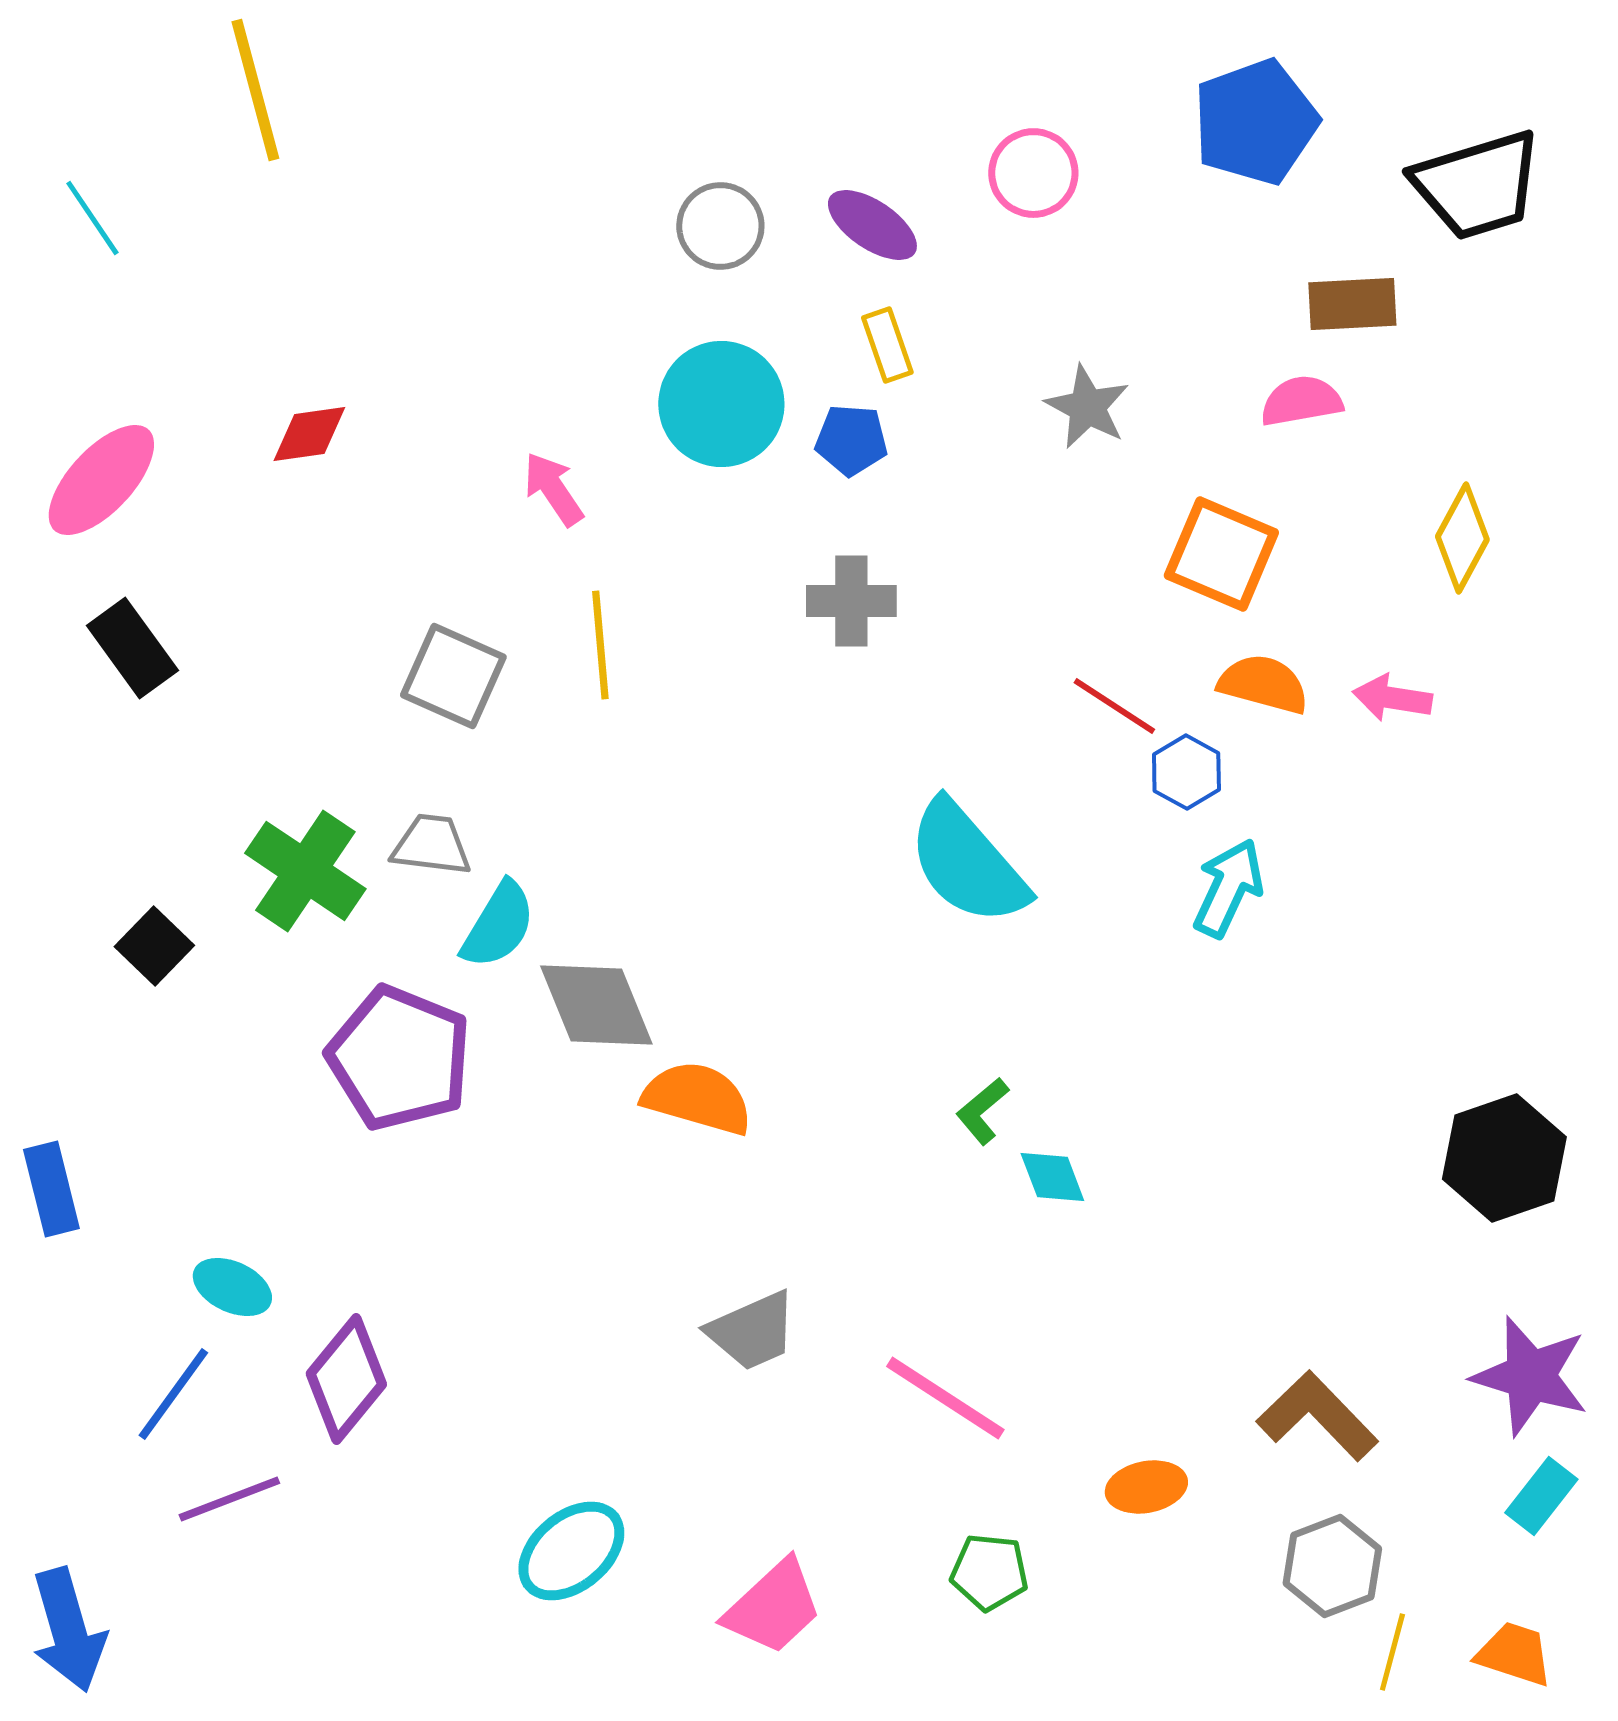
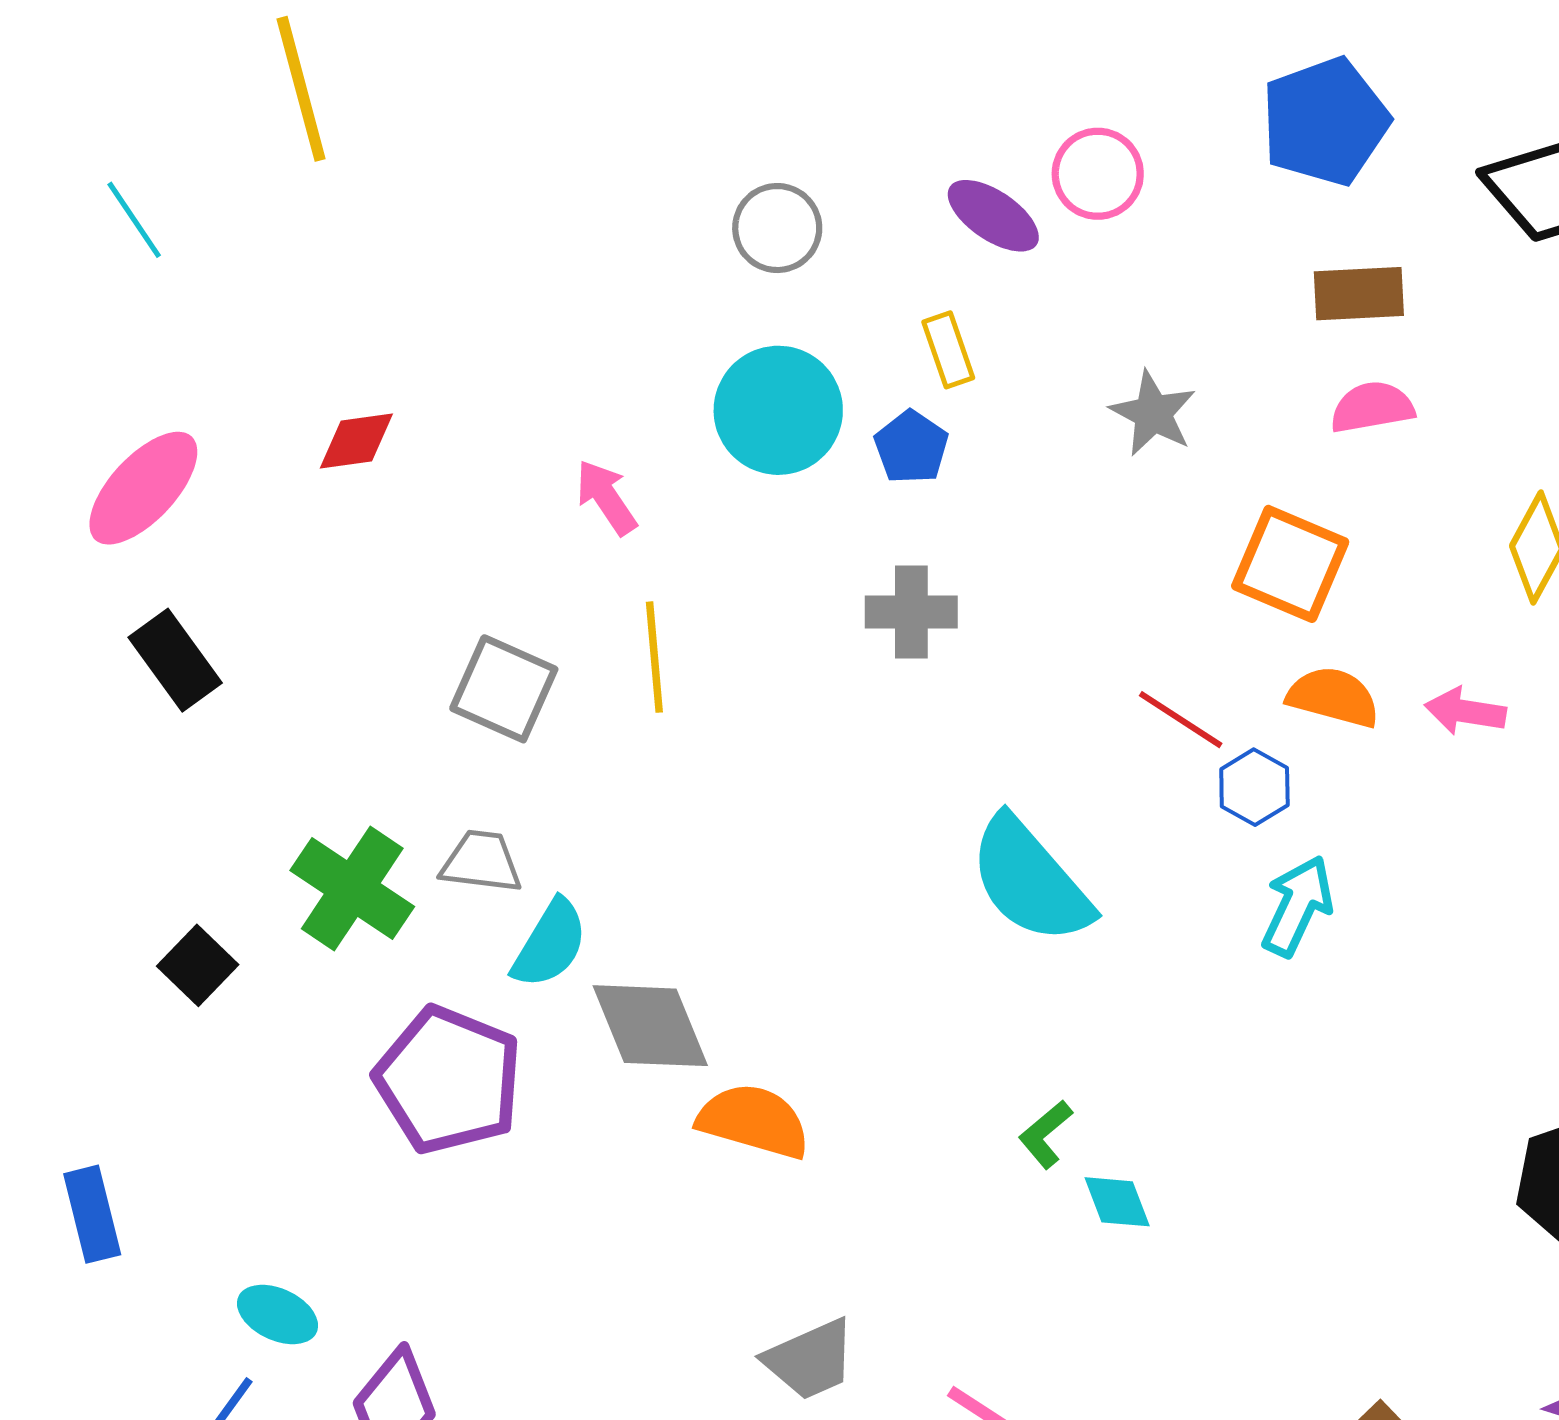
purple ellipse: (872, 225) -> (993, 216), moved
brown rectangle: (1352, 304) -> (1359, 294), moved
blue pentagon: (851, 440) -> (911, 447), turned 30

